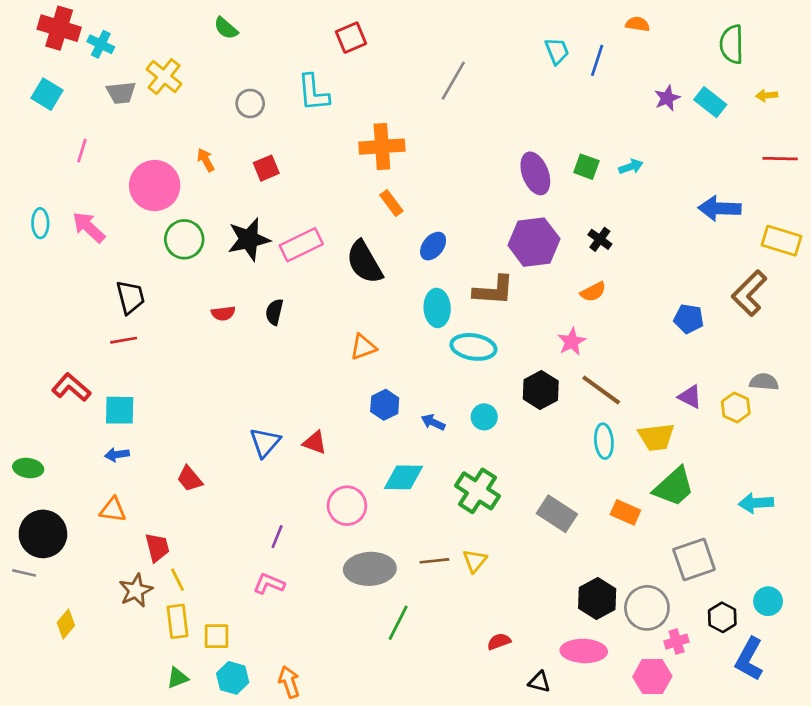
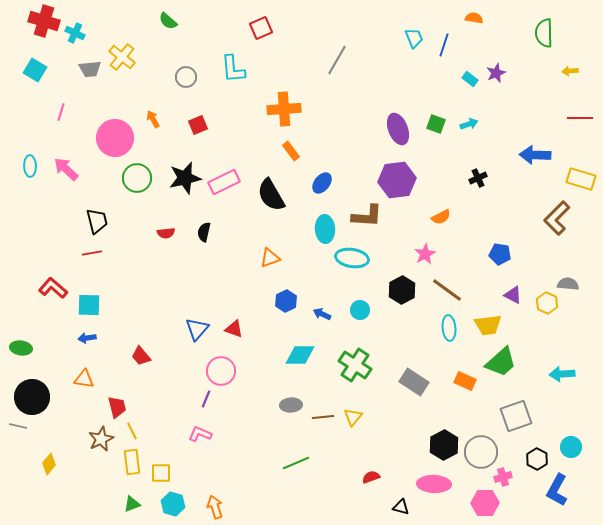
cyan rectangle: (710, 102) -> (470, 79), moved, size x0.7
black cross: (600, 239) -> (478, 178), moved, turned 30
blue pentagon: (689, 319) -> (500, 254), moved
pink circle: (347, 506) -> (221, 371), moved
gray ellipse: (370, 569) -> (291, 405), moved, size x0.6
green line: (398, 623) -> (296, 463), turned 40

